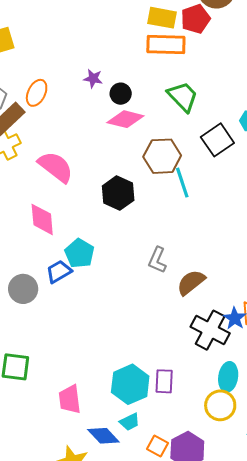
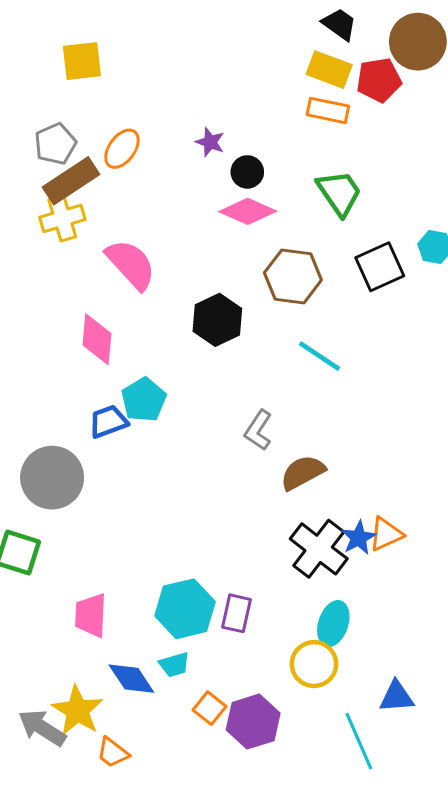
orange rectangle: (166, 44) -> (328, 110), size x0.7
cyan line: (182, 183) -> (320, 356), moved, turned -48
gray circle: (23, 289) -> (52, 478), moved, size x1.4

